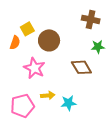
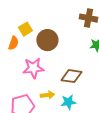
brown diamond: (81, 67) -> (71, 76), moved, turned -50
pink star: (34, 68) -> (33, 68), turned -30

